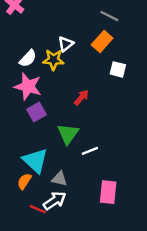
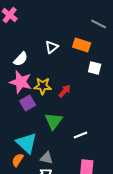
gray line: (109, 16) -> (99, 24), moved
orange rectangle: (102, 42) -> (82, 45), turned 66
yellow star: (53, 60) -> (43, 86), moved
white line: (90, 151) -> (81, 135), moved

